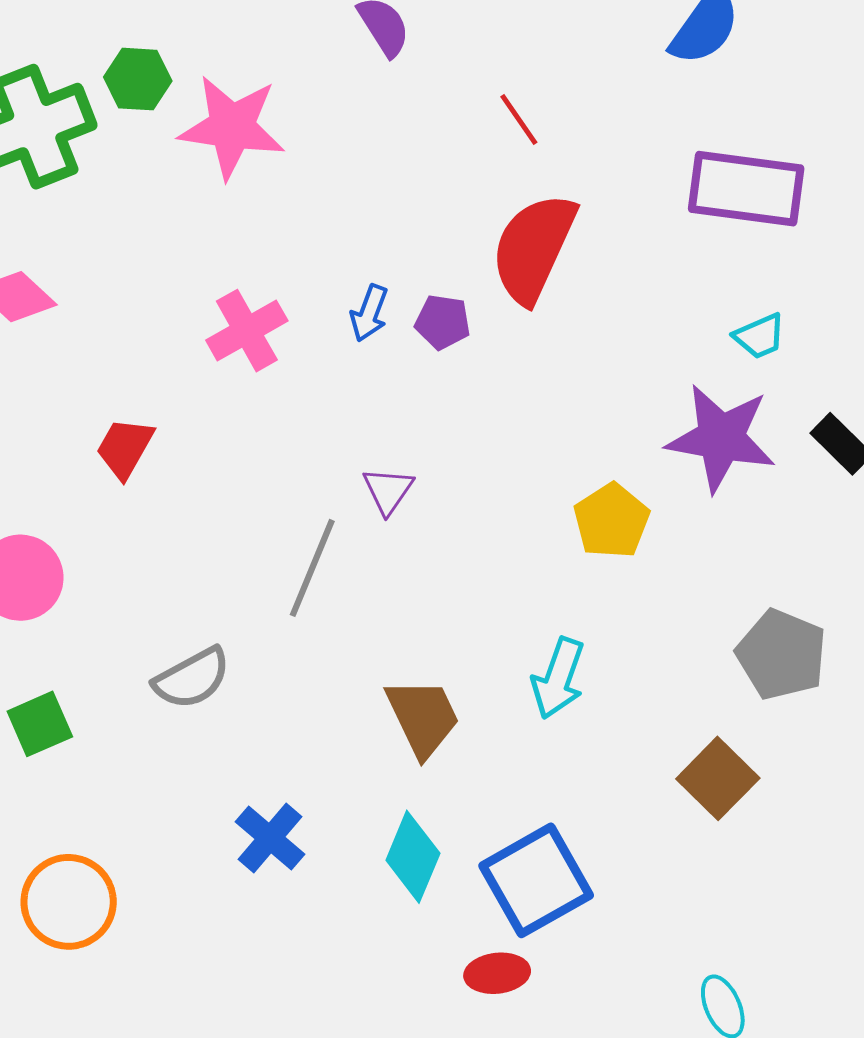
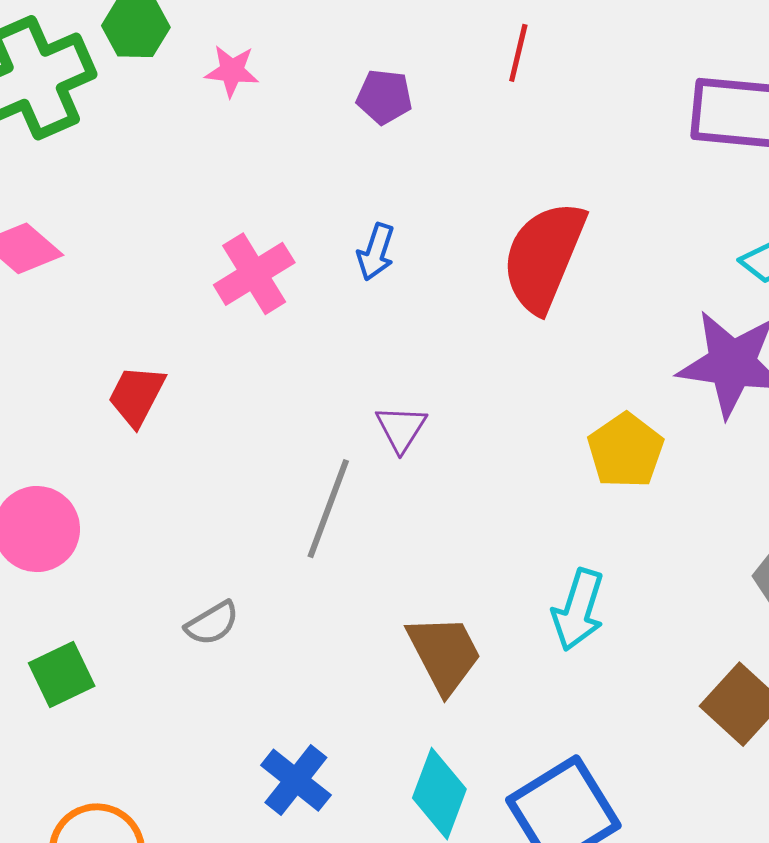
red line: (519, 119) -> (518, 53), turned 50
pink star: (232, 127) -> (232, 71), size x0.5
red semicircle: (534, 248) -> (544, 256), moved
purple pentagon: (443, 322) -> (384, 97), moved
gray semicircle: (192, 678) -> (212, 623), size x0.7

